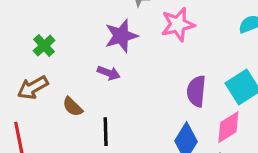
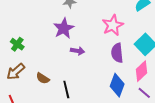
pink star: (178, 24) -> (113, 25), moved
purple arrow: (109, 73) -> (78, 51), moved

